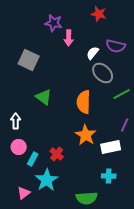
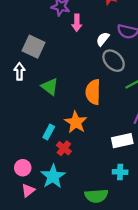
white arrow: (16, 121) -> (19, 71), moved
orange star: (86, 135) -> (76, 122), moved
pink circle: (19, 147) -> (23, 168), moved
cyan rectangle: (33, 159) -> (49, 132), moved

